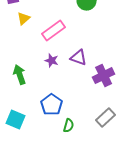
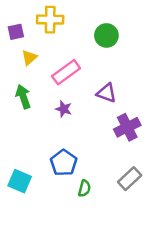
purple triangle: (79, 58) -> (106, 93), moved
green arrow: (20, 75) -> (23, 97), moved

